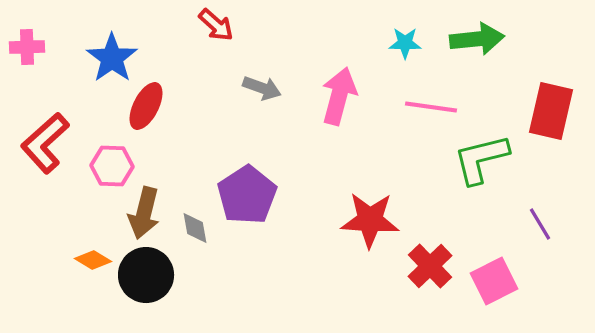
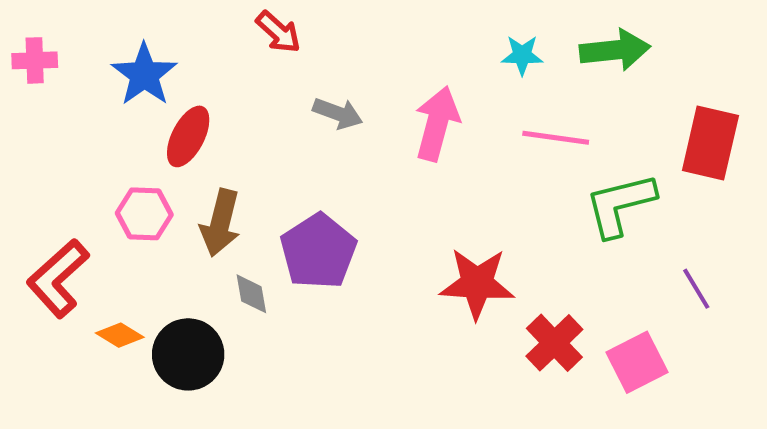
red L-shape: (45, 143) -> (58, 278), moved
brown arrow: (144, 213) -> (220, 223), moved

